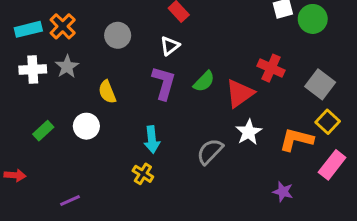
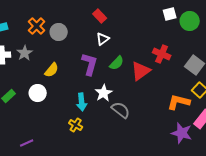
orange cross: (63, 26) -> (37, 26), moved
white triangle: (170, 46) -> (103, 39), moved
yellow semicircle: (107, 92) -> (52, 70), turned -119
white star: (249, 132) -> (104, 93), moved
gray semicircle: (210, 151) -> (121, 110), turned 84
purple star: (283, 192) -> (182, 133), moved, size x1.5

